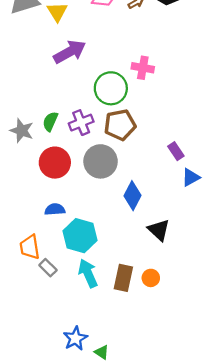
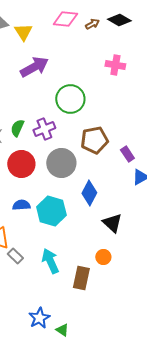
pink cross: (143, 68) -> (115, 65), moved
brown pentagon: (120, 125) -> (94, 140), moved
cyan hexagon: (80, 236) -> (51, 211), moved
brown rectangle: (123, 278) -> (81, 278), moved
orange circle: (151, 278) -> (103, 257), moved

